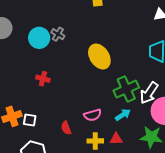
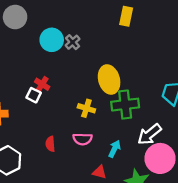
green cross: (126, 89) -> (125, 105), moved
cyan arrow: (123, 115) -> (115, 149), turned -49
white square: (30, 120) -> (34, 95), moved
yellow cross: (95, 141) -> (86, 108), moved

